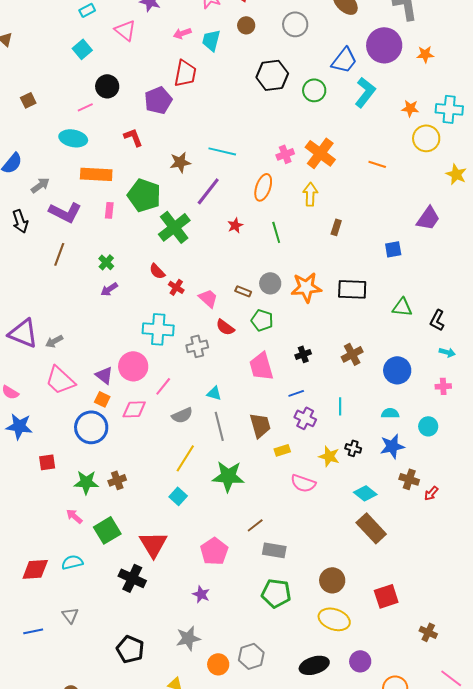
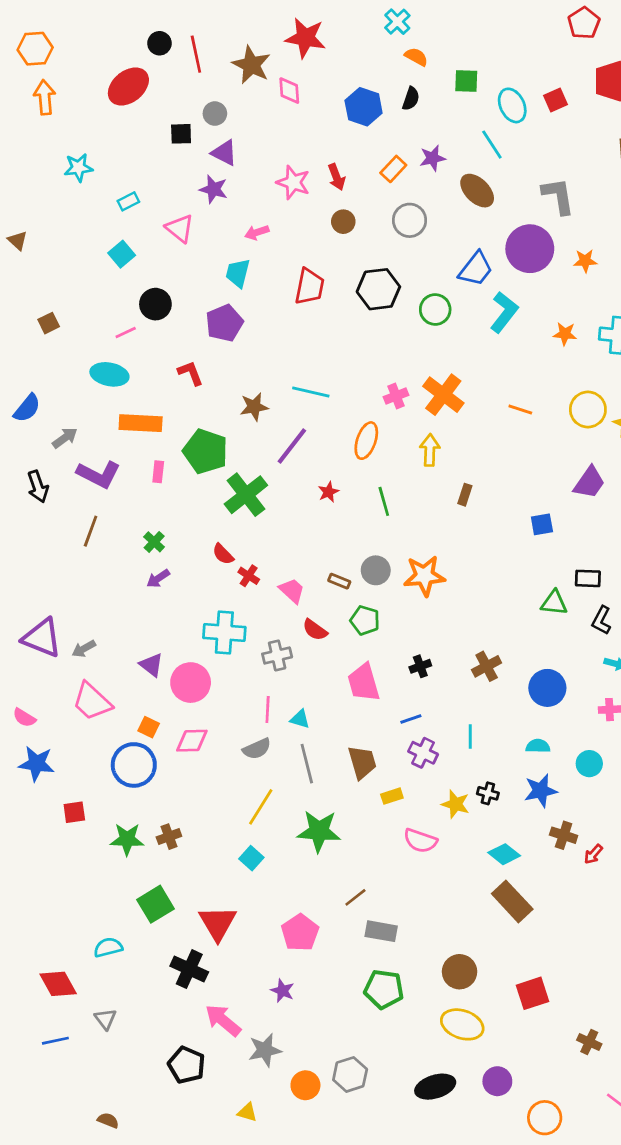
cyan trapezoid: (211, 40) -> (238, 273), moved
red trapezoid: (185, 73) -> (309, 287), moved
yellow circle: (426, 138) -> (588, 410), moved
black rectangle: (352, 289) -> (588, 578), moved, size x0.7
purple triangle: (104, 375) -> (151, 665), moved
pink line: (163, 386) -> (268, 710), moved, turned -36
pink arrow: (74, 516) -> (223, 1020), moved, size x1.6
red diamond: (35, 569) -> (58, 984), moved, turned 64

